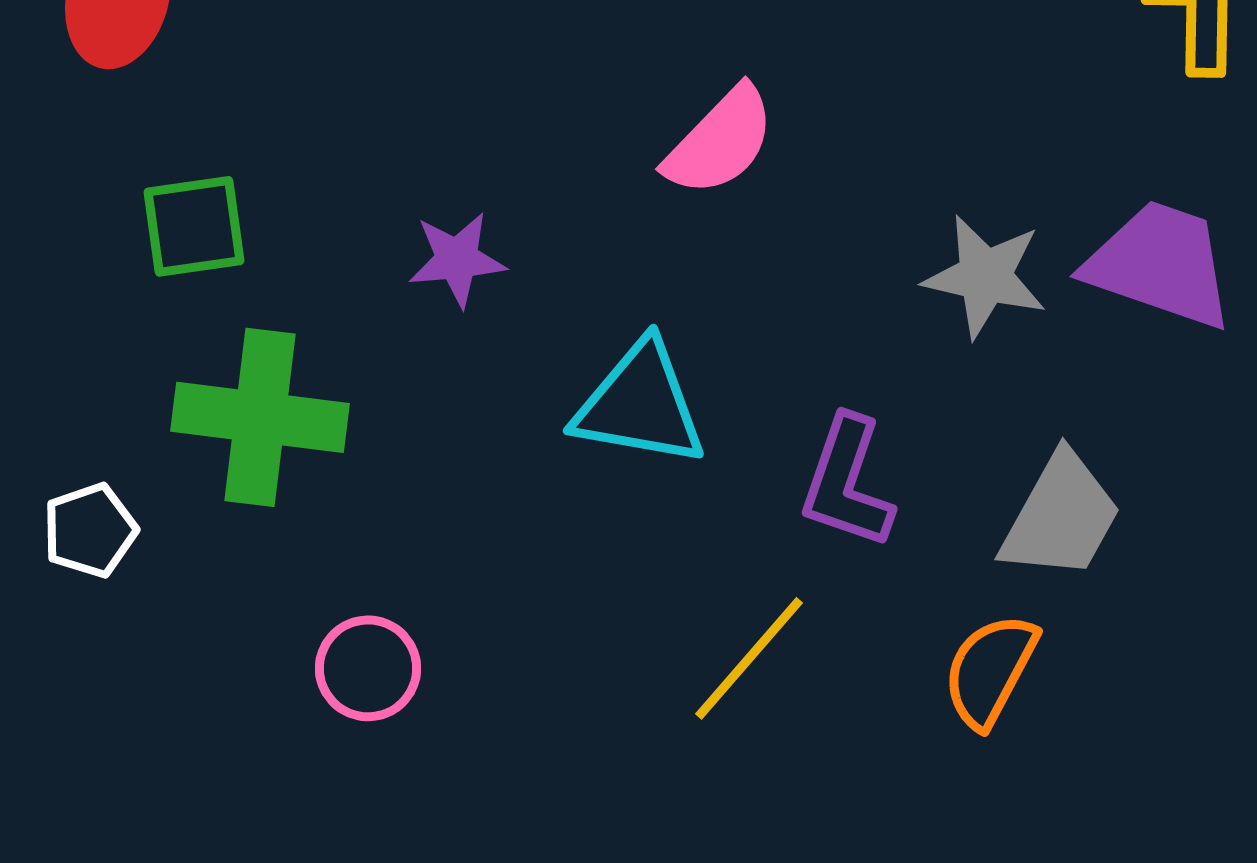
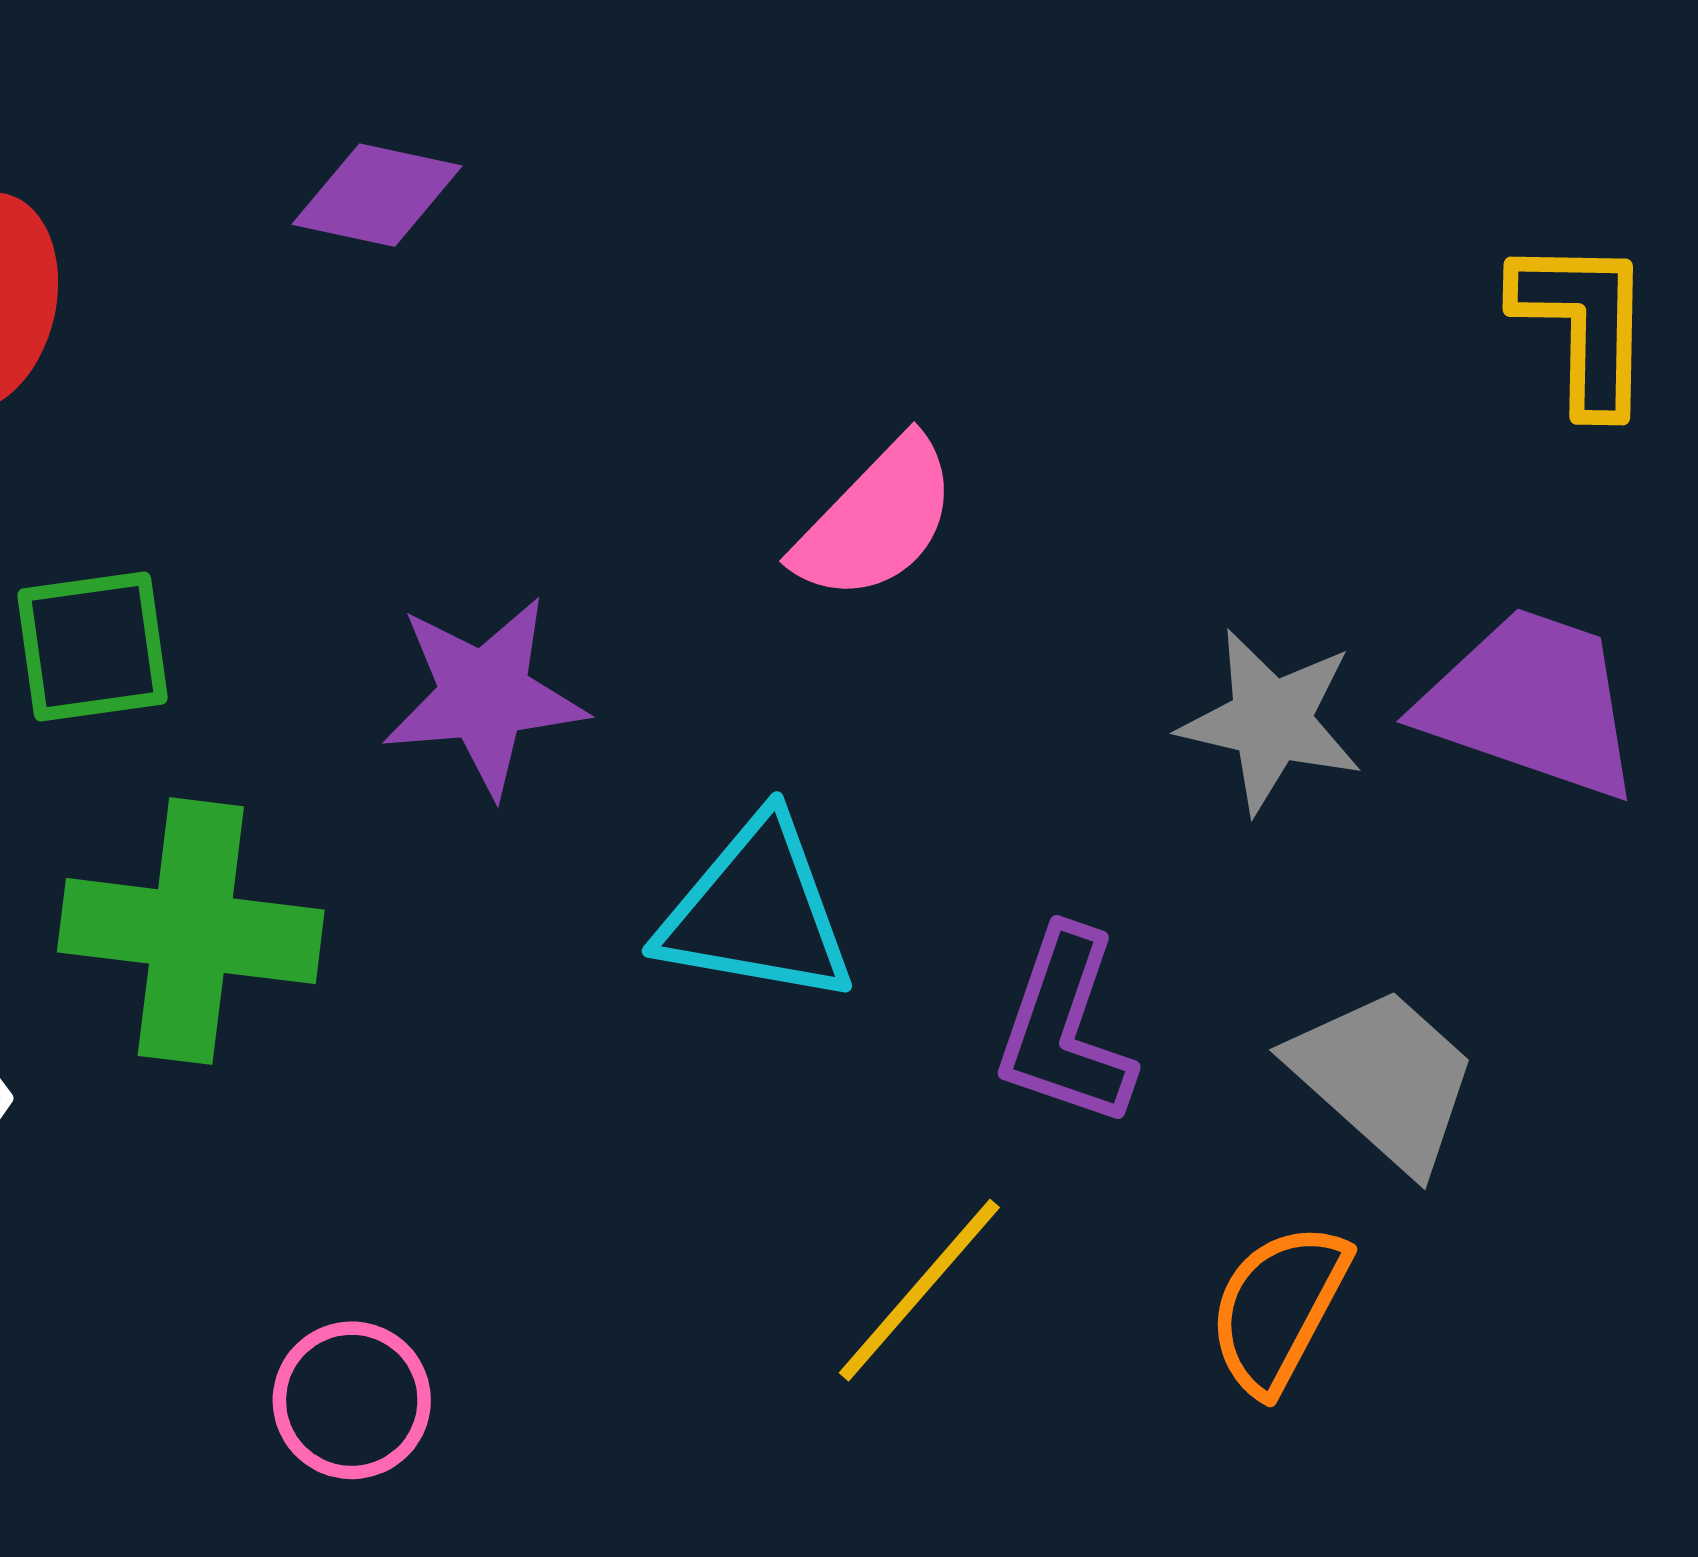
purple star: (457, 259) -> (484, 696), size x1.4
gray trapezoid: (1061, 516) -> (1384, 1079), turned -77
pink circle: (368, 668) -> (352, 1400), moved

